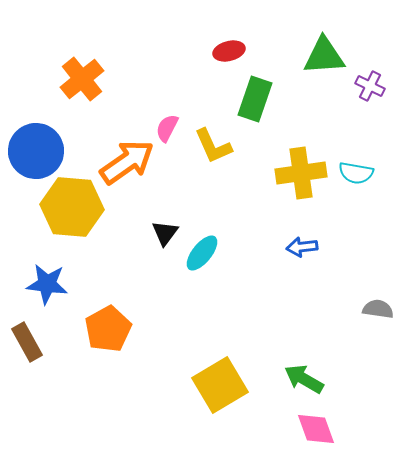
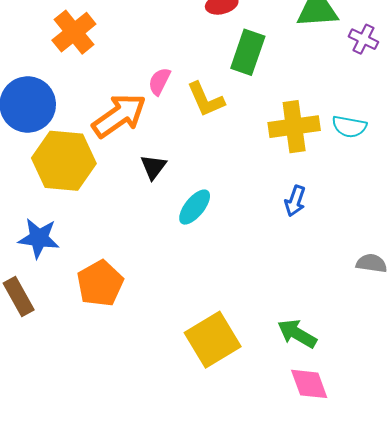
black triangle: (165, 233) -> (153, 167), moved
blue arrow: (302, 247) -> (295, 201), turned -64

